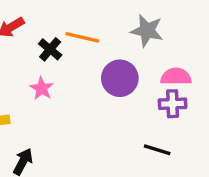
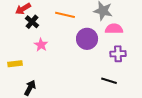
black cross: (50, 49) -> (32, 22), moved
pink semicircle: (176, 77) -> (114, 29), moved

